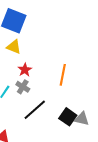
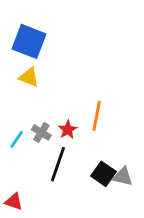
red star: (25, 70) -> (68, 130), moved
black line: (35, 110) -> (58, 164), turned -30

